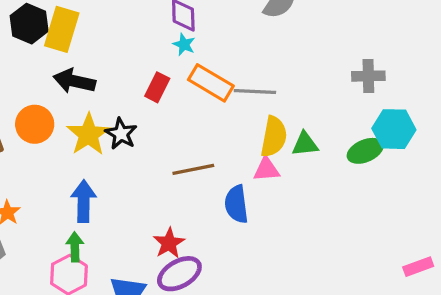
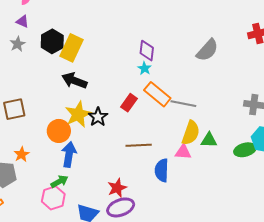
red rectangle: (157, 87) -> (129, 103), moved
orange circle: (35, 124) -> (59, 131), moved
green arrow: (75, 247) -> (59, 181), turned 54

